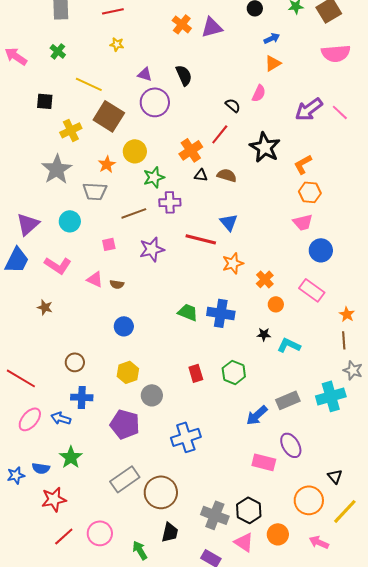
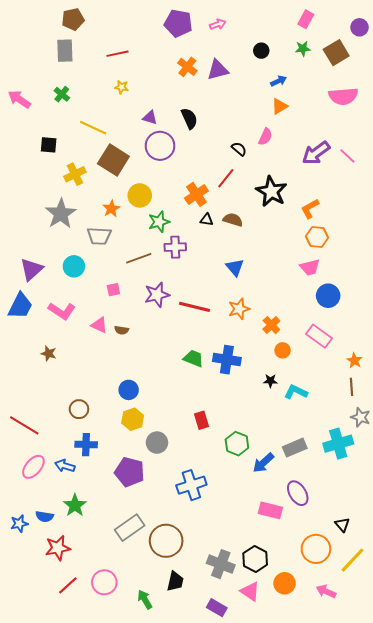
red line: (201, 239) -> (194, 307), moved
blue circle: (124, 326) -> (129, 390), moved
green hexagon: (234, 372) -> (237, 444), moved

